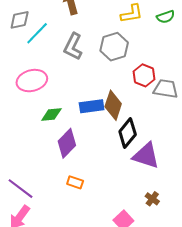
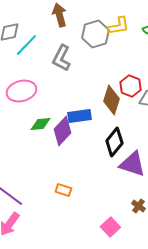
gray hexagon: (114, 47) -> (95, 34), moved
brown diamond: (113, 105) -> (111, 100), moved
purple diamond: (67, 143) -> (62, 131), moved

